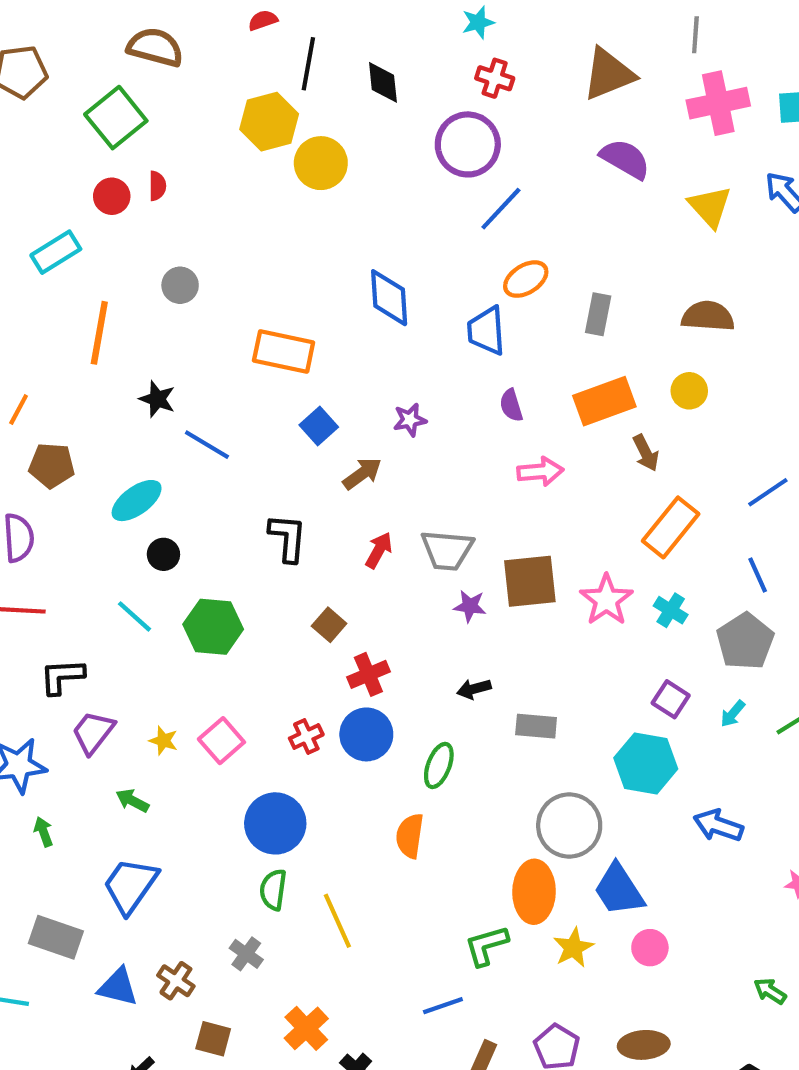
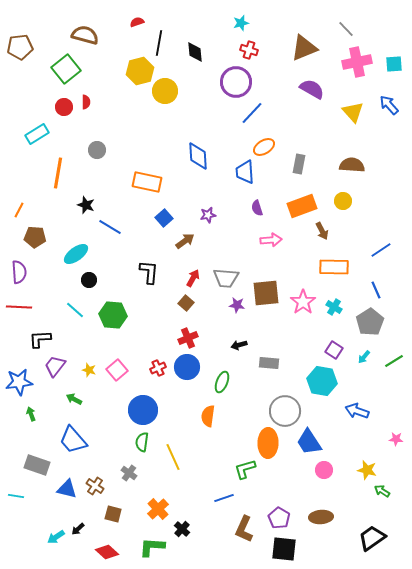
gray line: (695, 35) -> (346, 29), turned -48
orange rectangle: (671, 527) -> (334, 267), turned 52
brown square: (329, 625) -> (186, 303), moved
blue trapezoid: (130, 886) -> (73, 440), turned -76
yellow star: (573, 948) -> (367, 470), moved, turned -30

